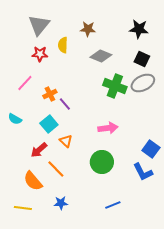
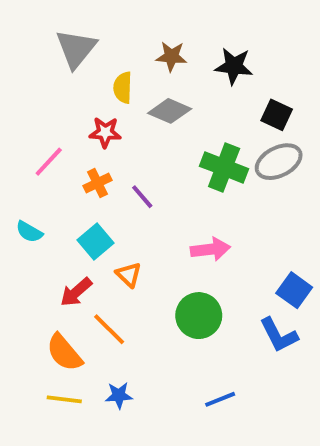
black star: (139, 29) -> (234, 66), moved
red star: (40, 54) -> (105, 132), moved
gray diamond: (101, 56) -> (170, 111), moved
purple line: (65, 104) -> (142, 197), moved
yellow line: (23, 208) -> (64, 399), moved

